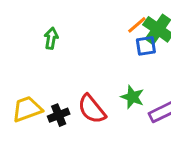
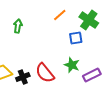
orange line: (137, 25) -> (60, 15), moved
blue square: (146, 46) -> (76, 38), moved

